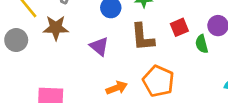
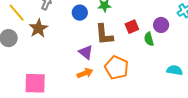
brown star: (56, 28) -> (38, 28), turned -30
purple triangle: (99, 46) -> (86, 52), moved

